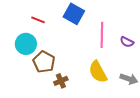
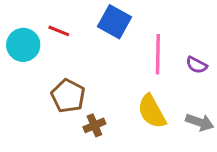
cyan circle: (26, 44) -> (23, 45), moved

